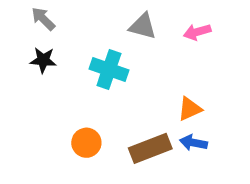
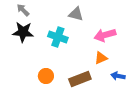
pink arrow: (197, 32) -> (105, 35), moved, size x1.5
black star: (43, 60) -> (23, 32), size x1.5
blue arrow: (193, 143) -> (118, 76), moved

